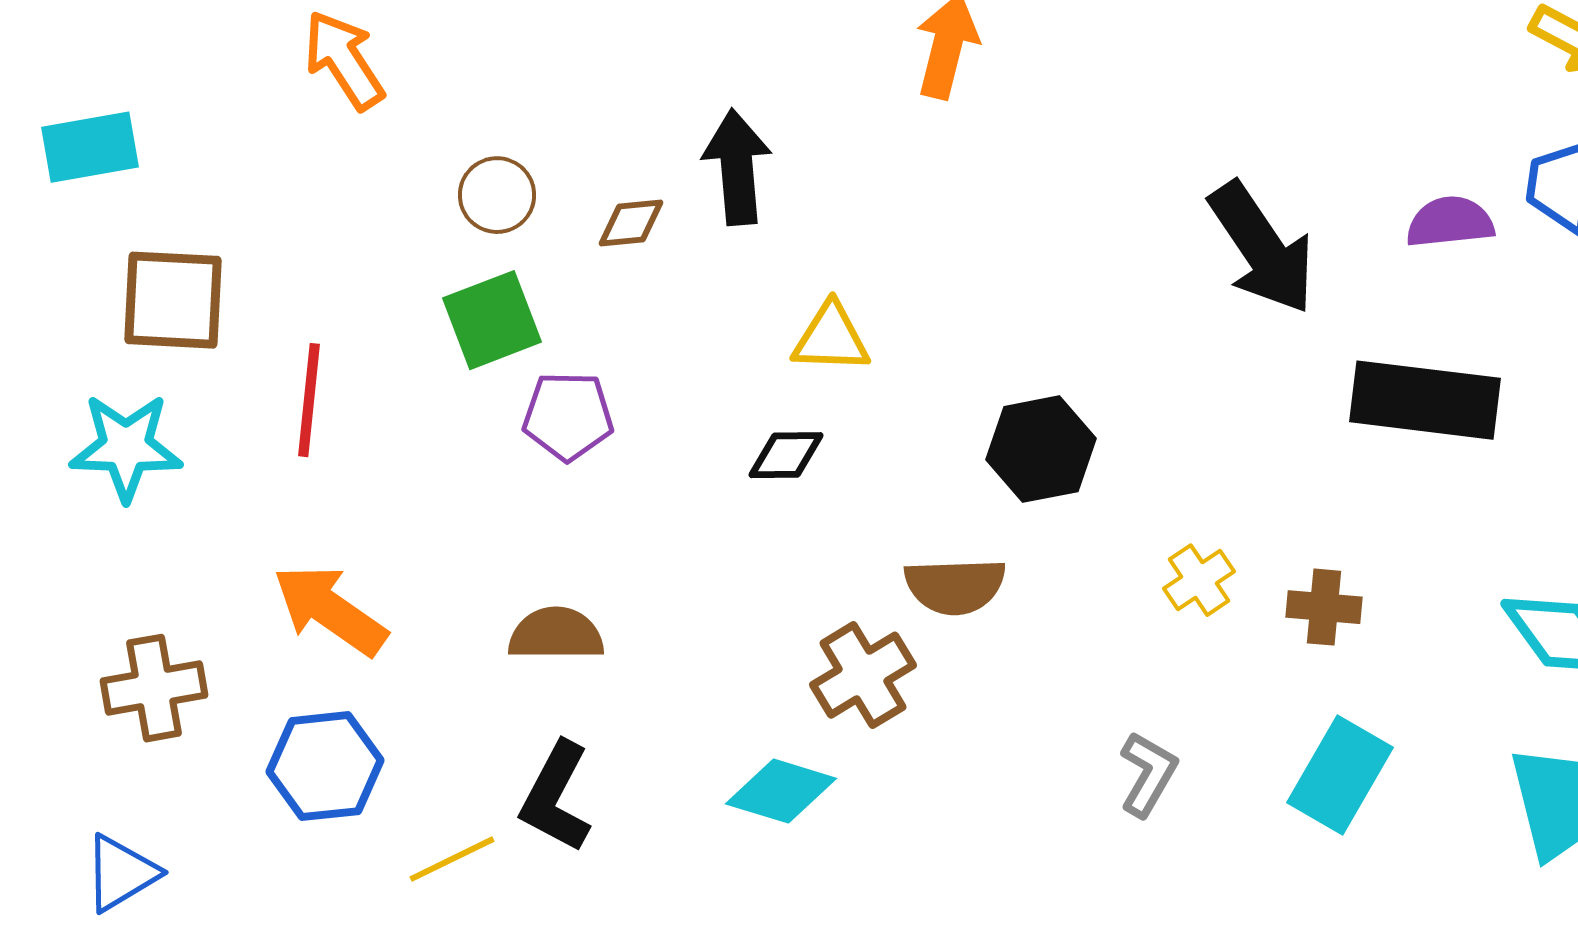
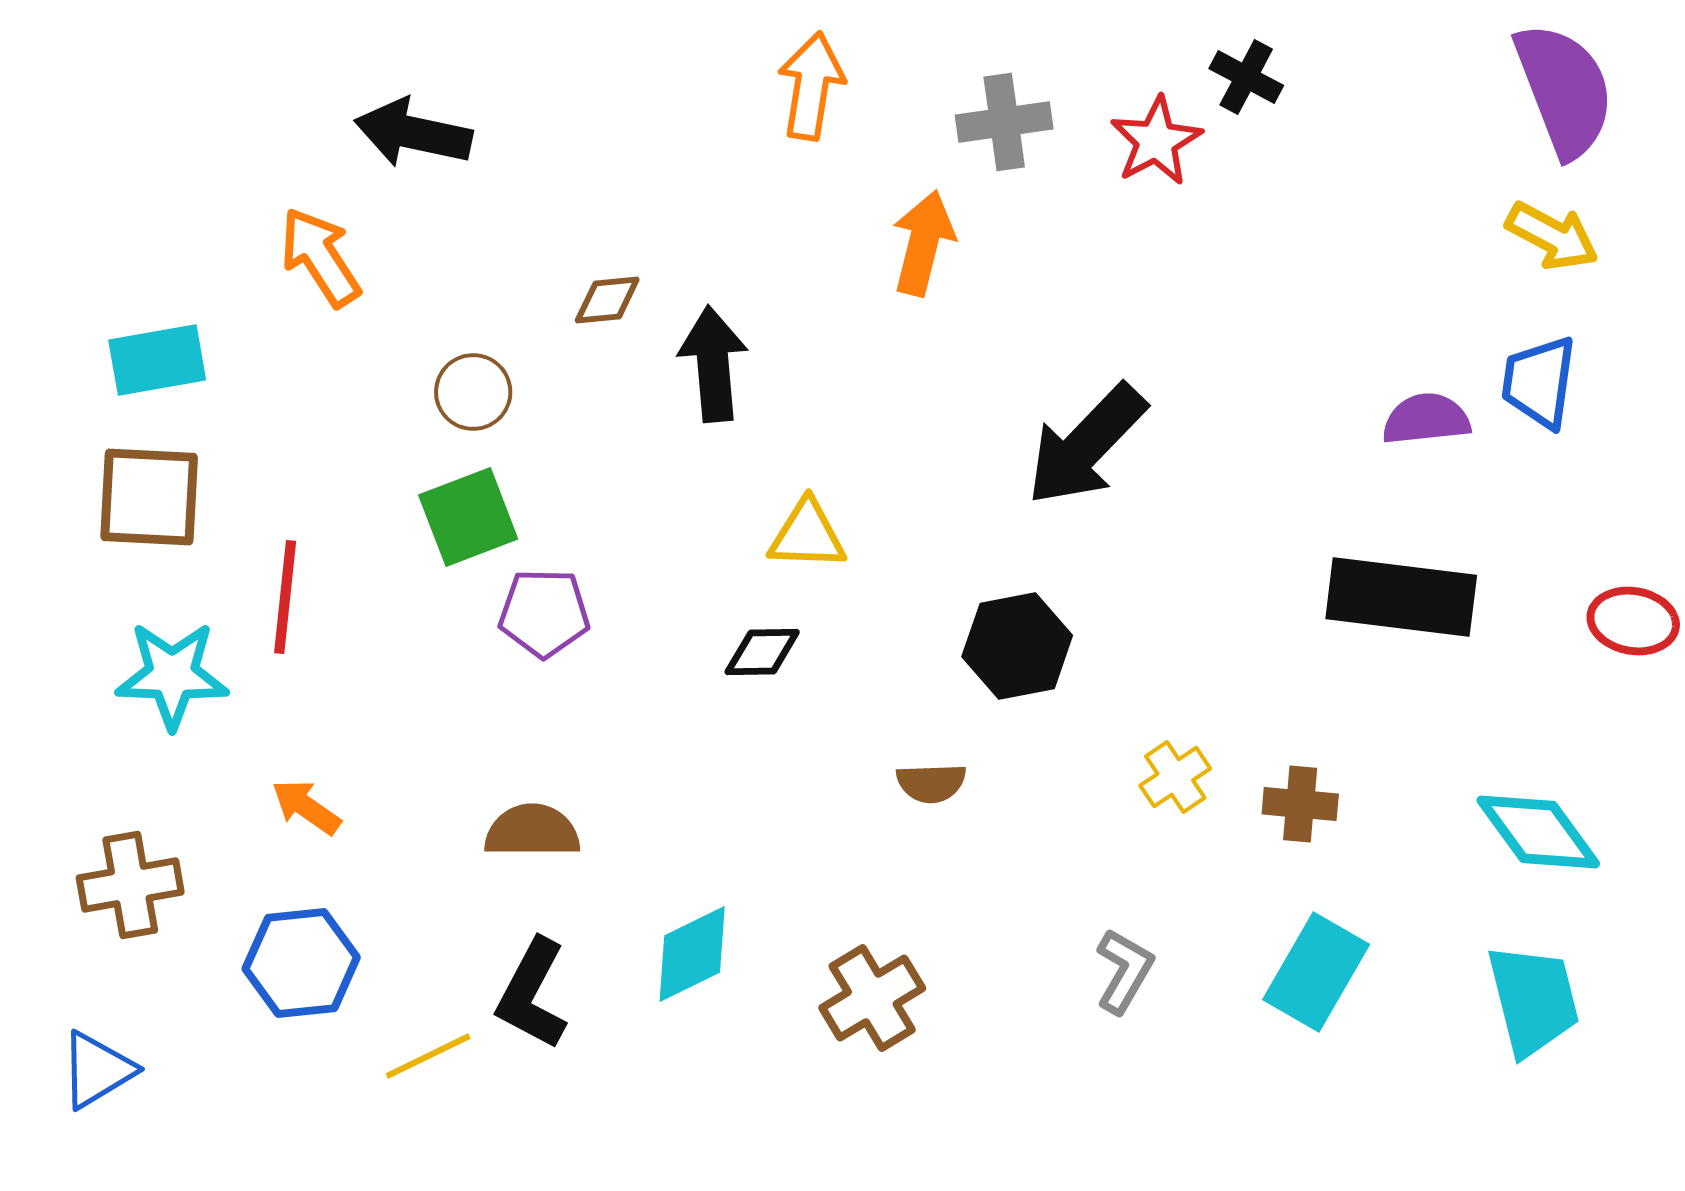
cyan rectangle: (90, 147) -> (157, 360), moved
brown diamond: (631, 223) -> (607, 300), moved
black arrow: (1262, 248) -> (1086, 445), moved, turned 78
cyan star: (126, 447) -> (172, 675), moved
brown semicircle: (955, 586) -> (931, 783), size x0.7
orange arrow: (330, 610) -> (306, 807), size x0.6
brown cross: (863, 675) -> (872, 998), moved
cyan diamond: (781, 791) -> (692, 954), moved, turned -43

